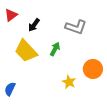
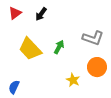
black arrow: (34, 25) -> (41, 14), moved
gray L-shape: (76, 27) -> (93, 38), moved

